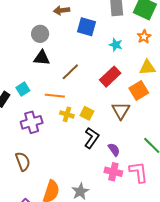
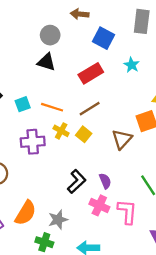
brown line: (70, 72) -> (90, 109), moved
red rectangle: (110, 77) -> (91, 73), moved
cyan square: (23, 89) -> (23, 104), moved
purple cross: (32, 122) -> (33, 142), moved
black L-shape: (92, 138) -> (77, 181), moved

